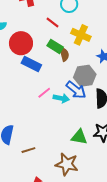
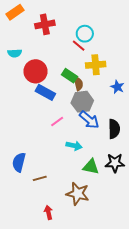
red line: (53, 23) -> (79, 46), moved
yellow cross: (81, 35) -> (96, 65), turned -30
gray hexagon: (85, 76) -> (82, 102), moved
cyan arrow: (61, 98) -> (74, 146), moved

